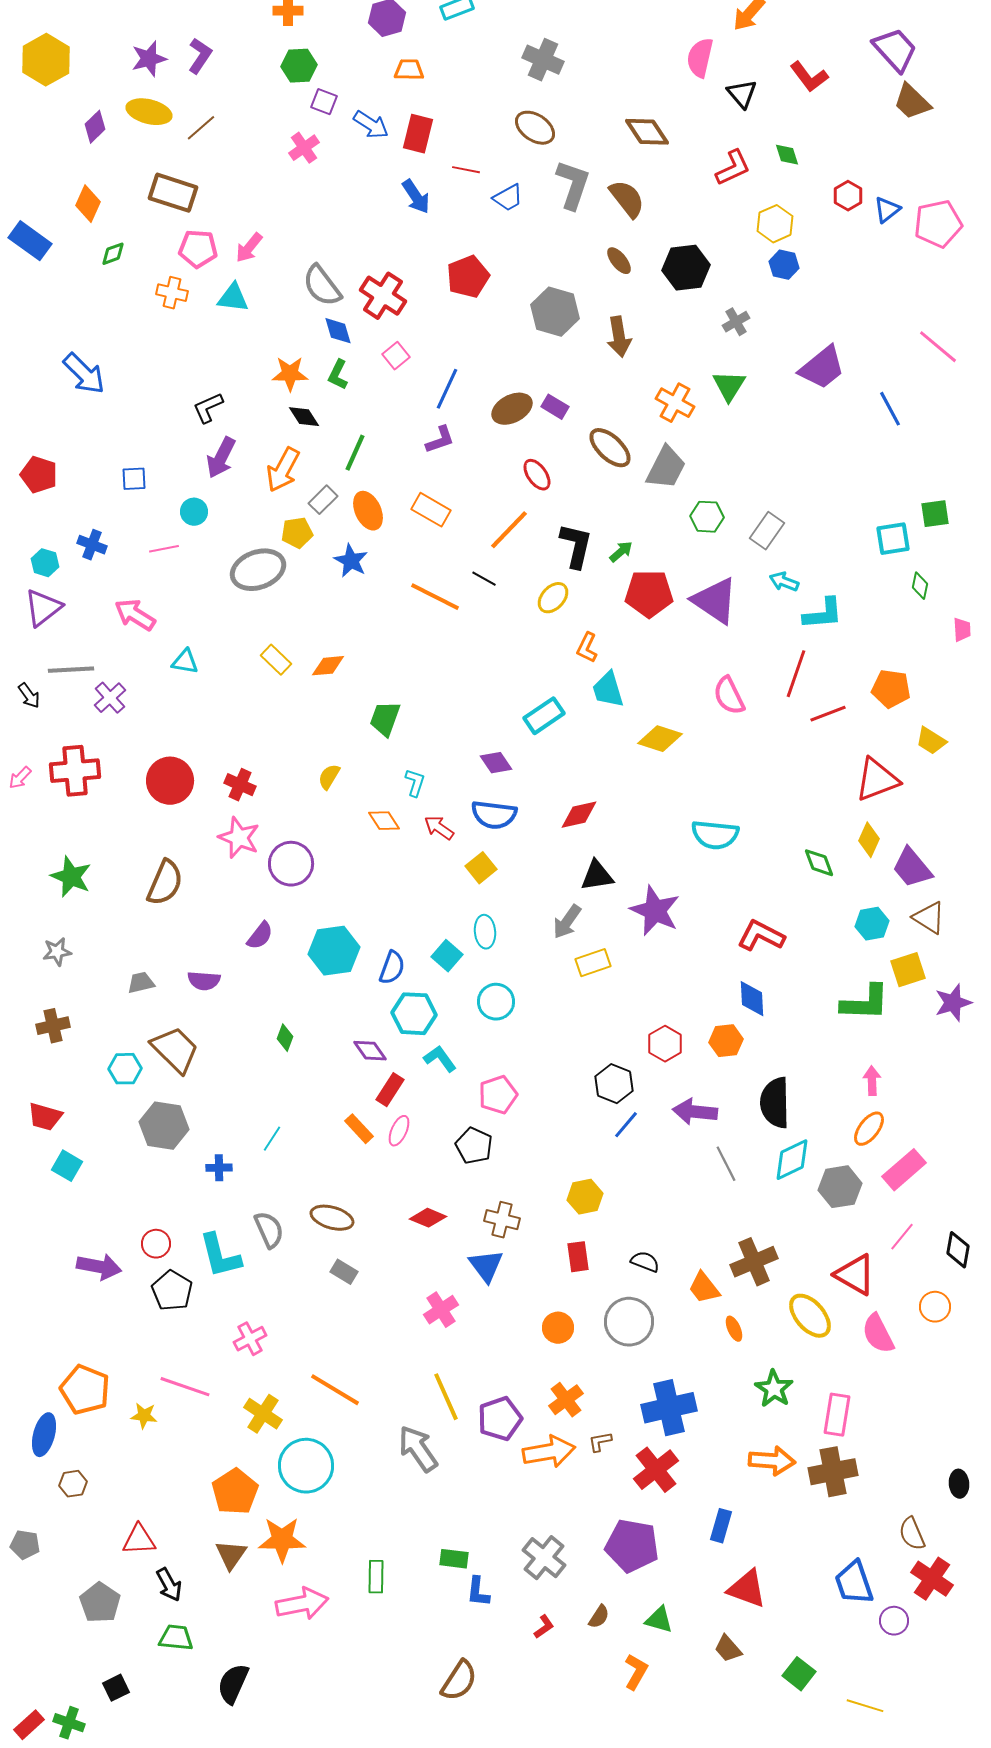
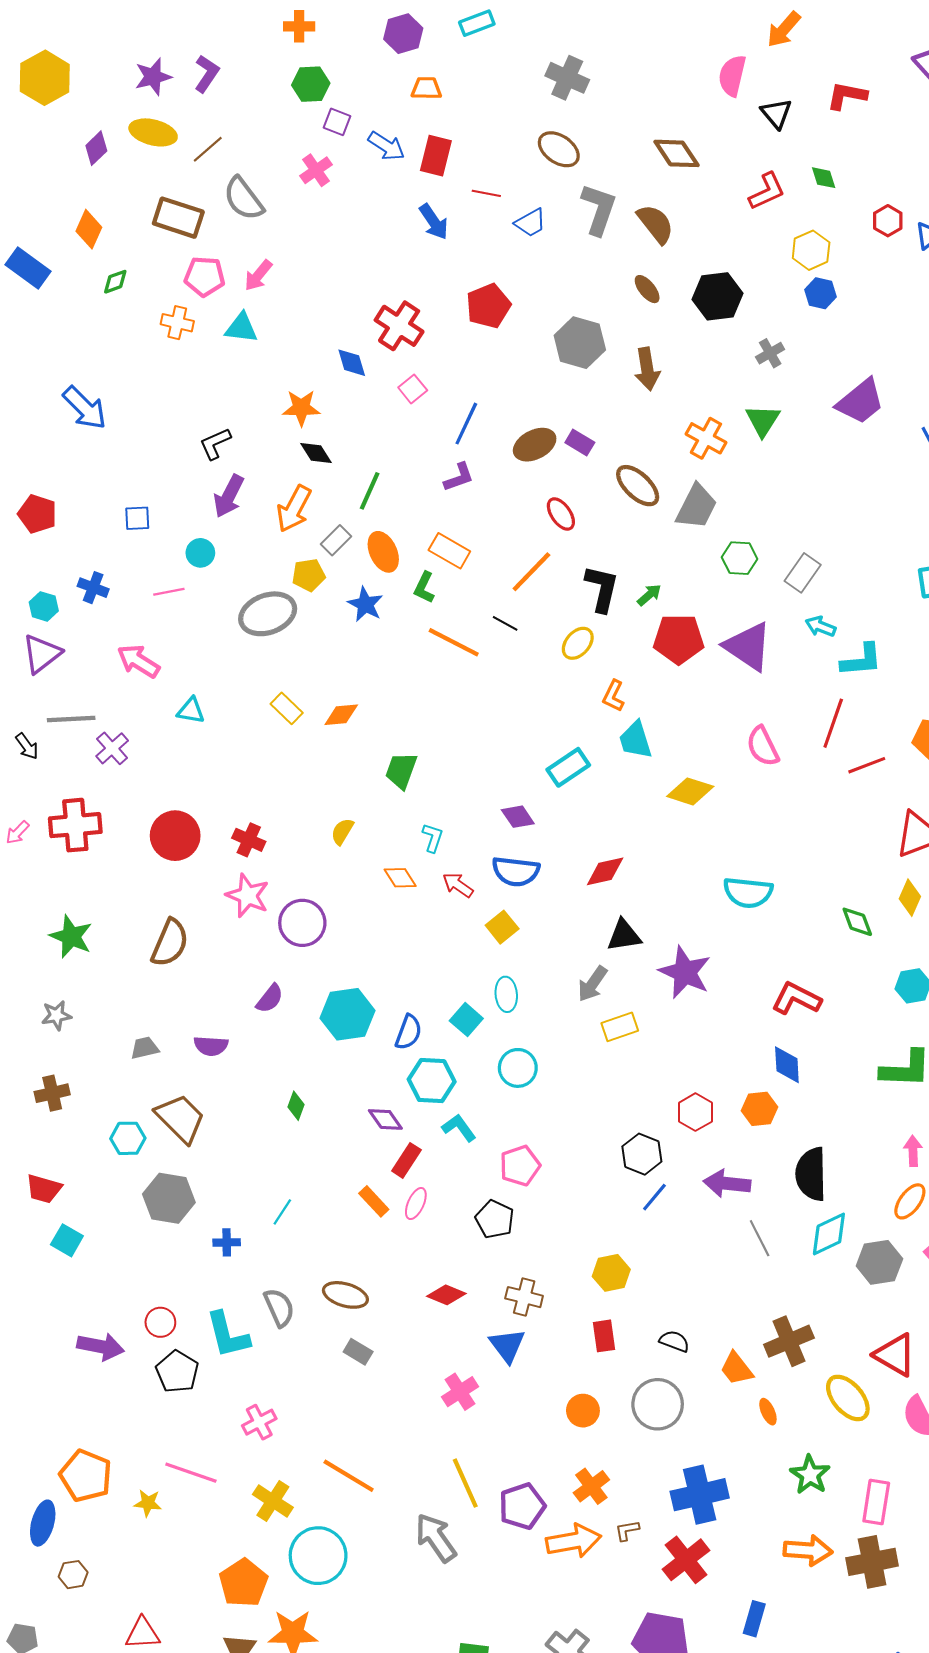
red L-shape: (809, 77) -> (847, 96), turned 138
gray semicircle: (322, 286) -> (243, 199), moved
green L-shape: (338, 375) -> (424, 588), moved

